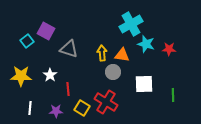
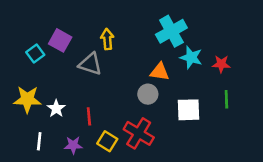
yellow arrow: (102, 53) -> (107, 39), moved
white star: (50, 75) -> (56, 109), moved
green line: (173, 95) -> (226, 99), moved

